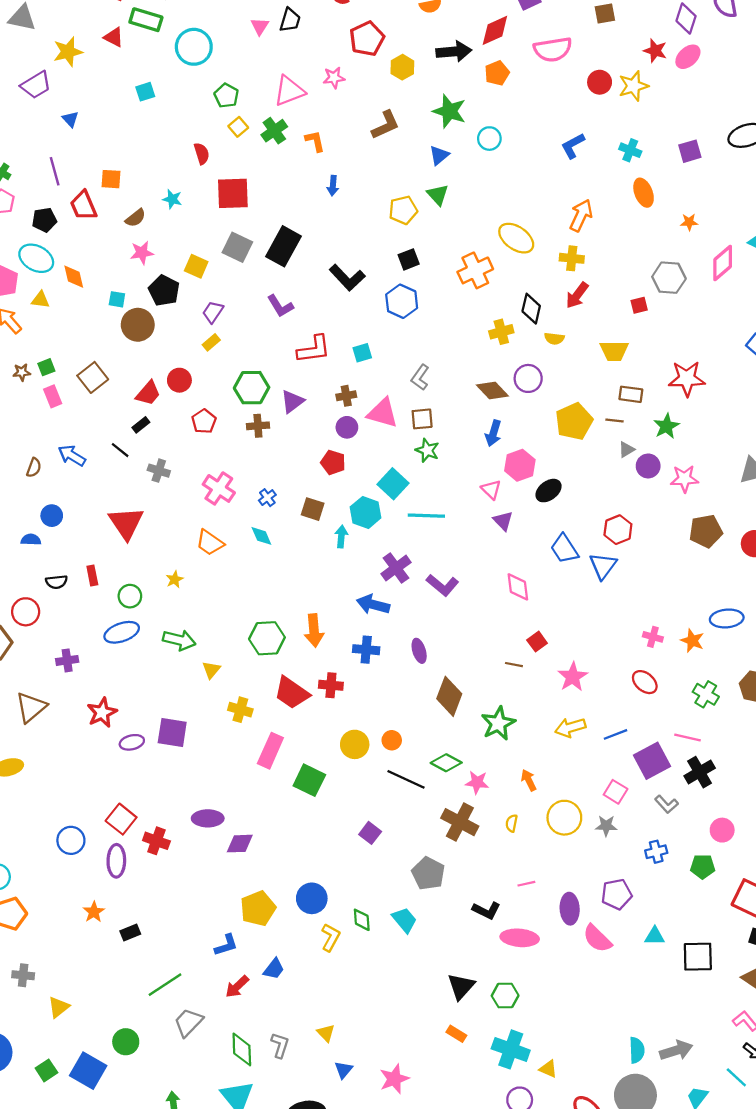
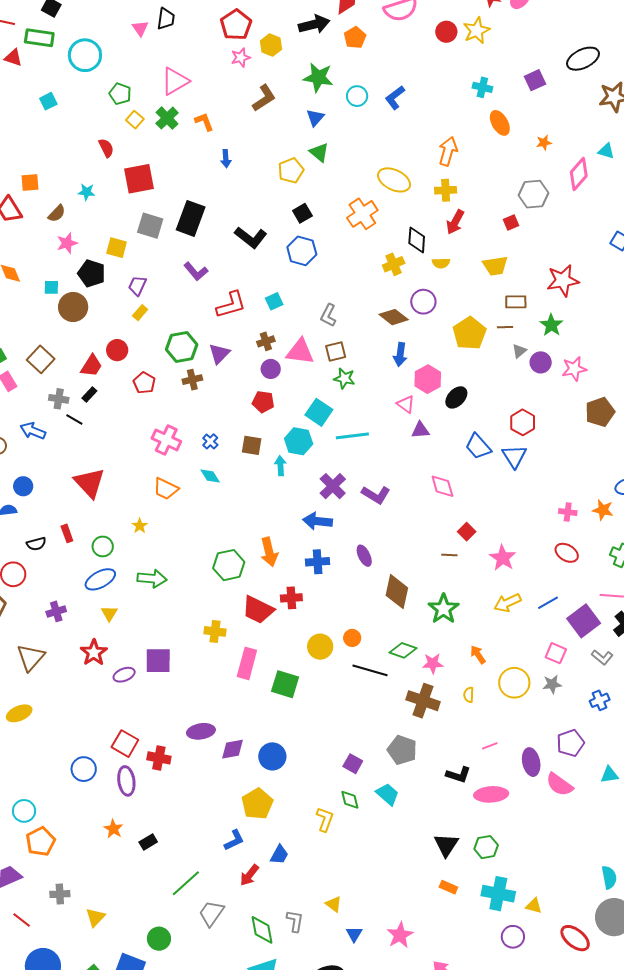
pink star: (334, 78) -> (241, 57), moved
blue L-shape: (573, 146) -> (395, 98), moved
gray cross: (159, 471) -> (59, 399), moved
purple triangle: (503, 521) -> (420, 430), turned -42
yellow triangle: (211, 670) -> (109, 613), moved
purple square: (370, 833) -> (353, 764), moved
blue circle: (312, 898) -> (272, 756), moved

